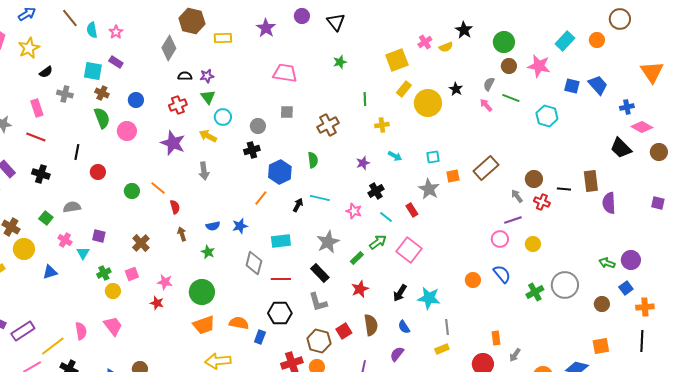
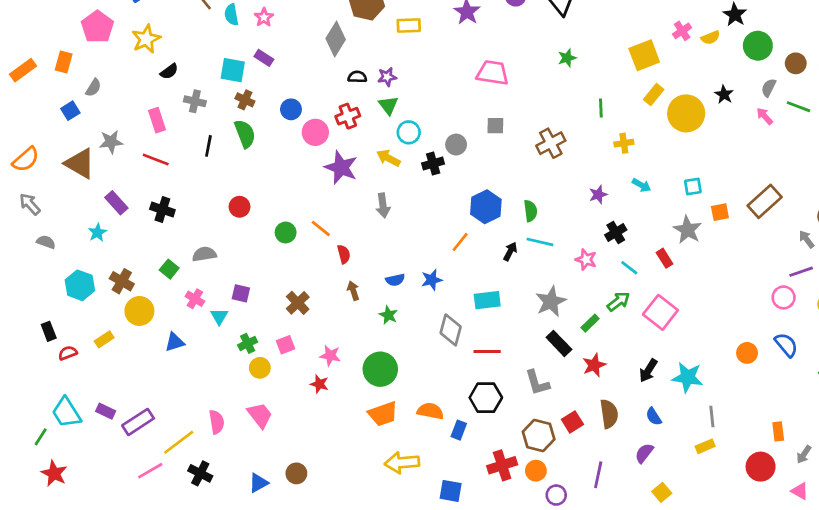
green circle: (504, 42) -> (758, 46), moved
pink circle: (127, 131) -> (315, 132), moved
black cross: (252, 150) -> (433, 163), moved
black line: (77, 152) -> (208, 146), moved
green semicircle: (313, 160) -> (530, 211), moved
black rectangle: (320, 273) -> (559, 343), moved

